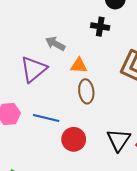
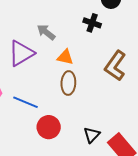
black triangle: (119, 140) -> (92, 135), size x0.7

